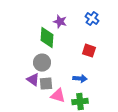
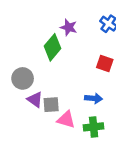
green diamond: (47, 38) -> (52, 47), turned 35
gray circle: (42, 63) -> (23, 78), moved

